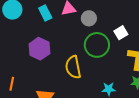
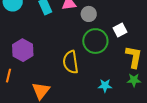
purple hexagon: (39, 49) -> (23, 50), moved

